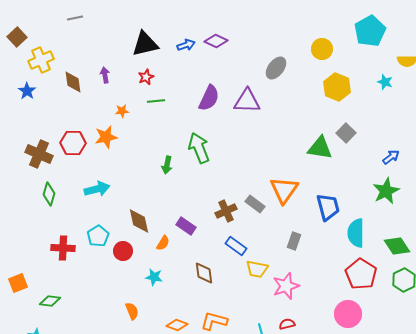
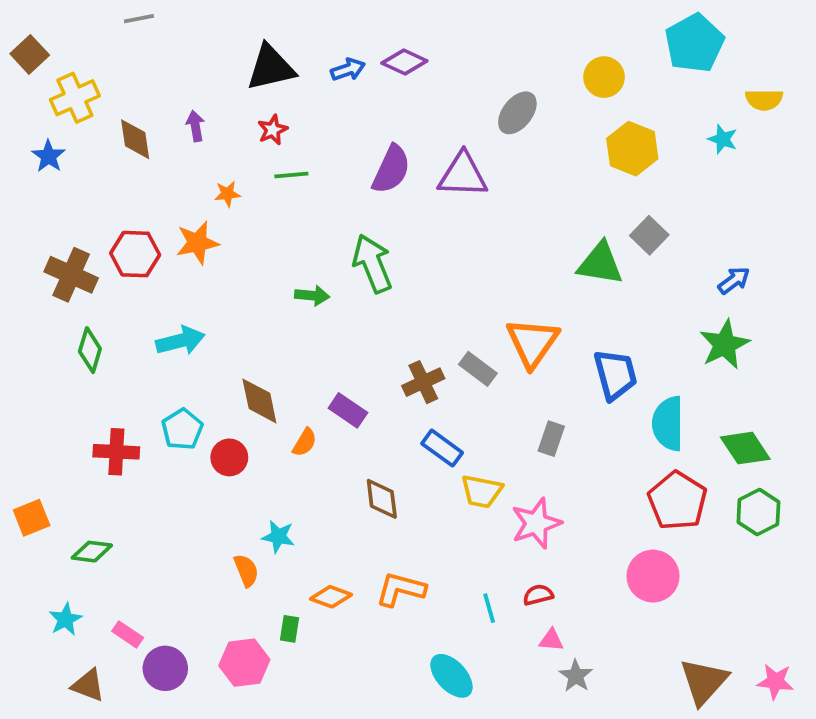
green arrow: (167, 165) -> (312, 295), turned -96
cyan star: (154, 277) -> (278, 537), moved

